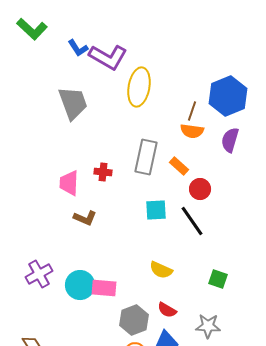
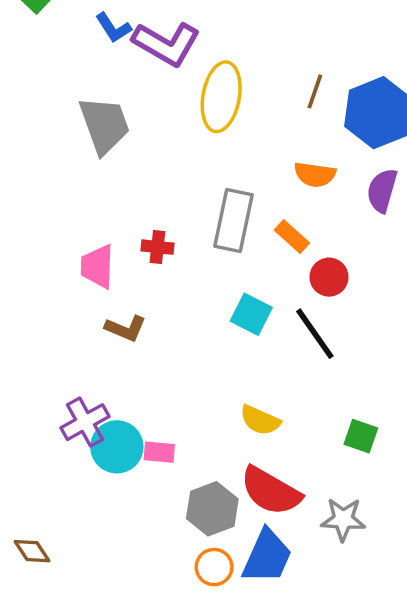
brown line: (192, 111) -> (315, 91), moved
cyan square: (156, 210) -> (251, 314), turned 30
purple cross: (39, 274) -> (85, 422), moved
pink rectangle: (104, 288) -> (159, 452), size x0.7
red semicircle: (167, 310) -> (271, 491), size x1.8

